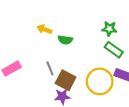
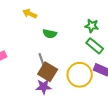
yellow arrow: (44, 29) -> (30, 14), moved
gray line: (50, 68) -> (42, 60), moved

